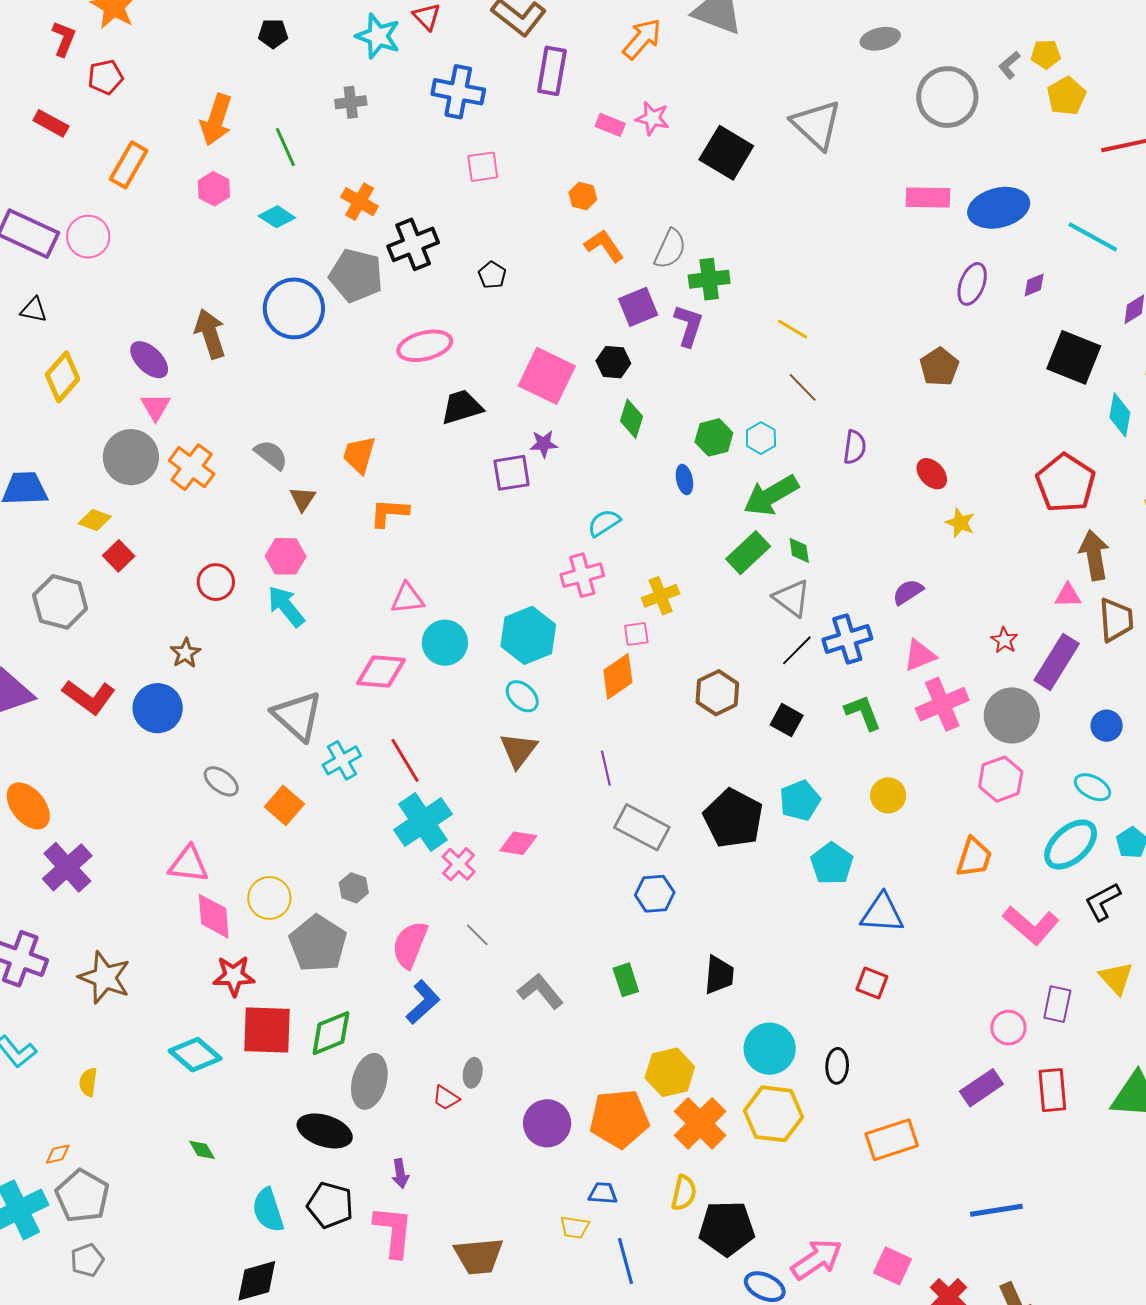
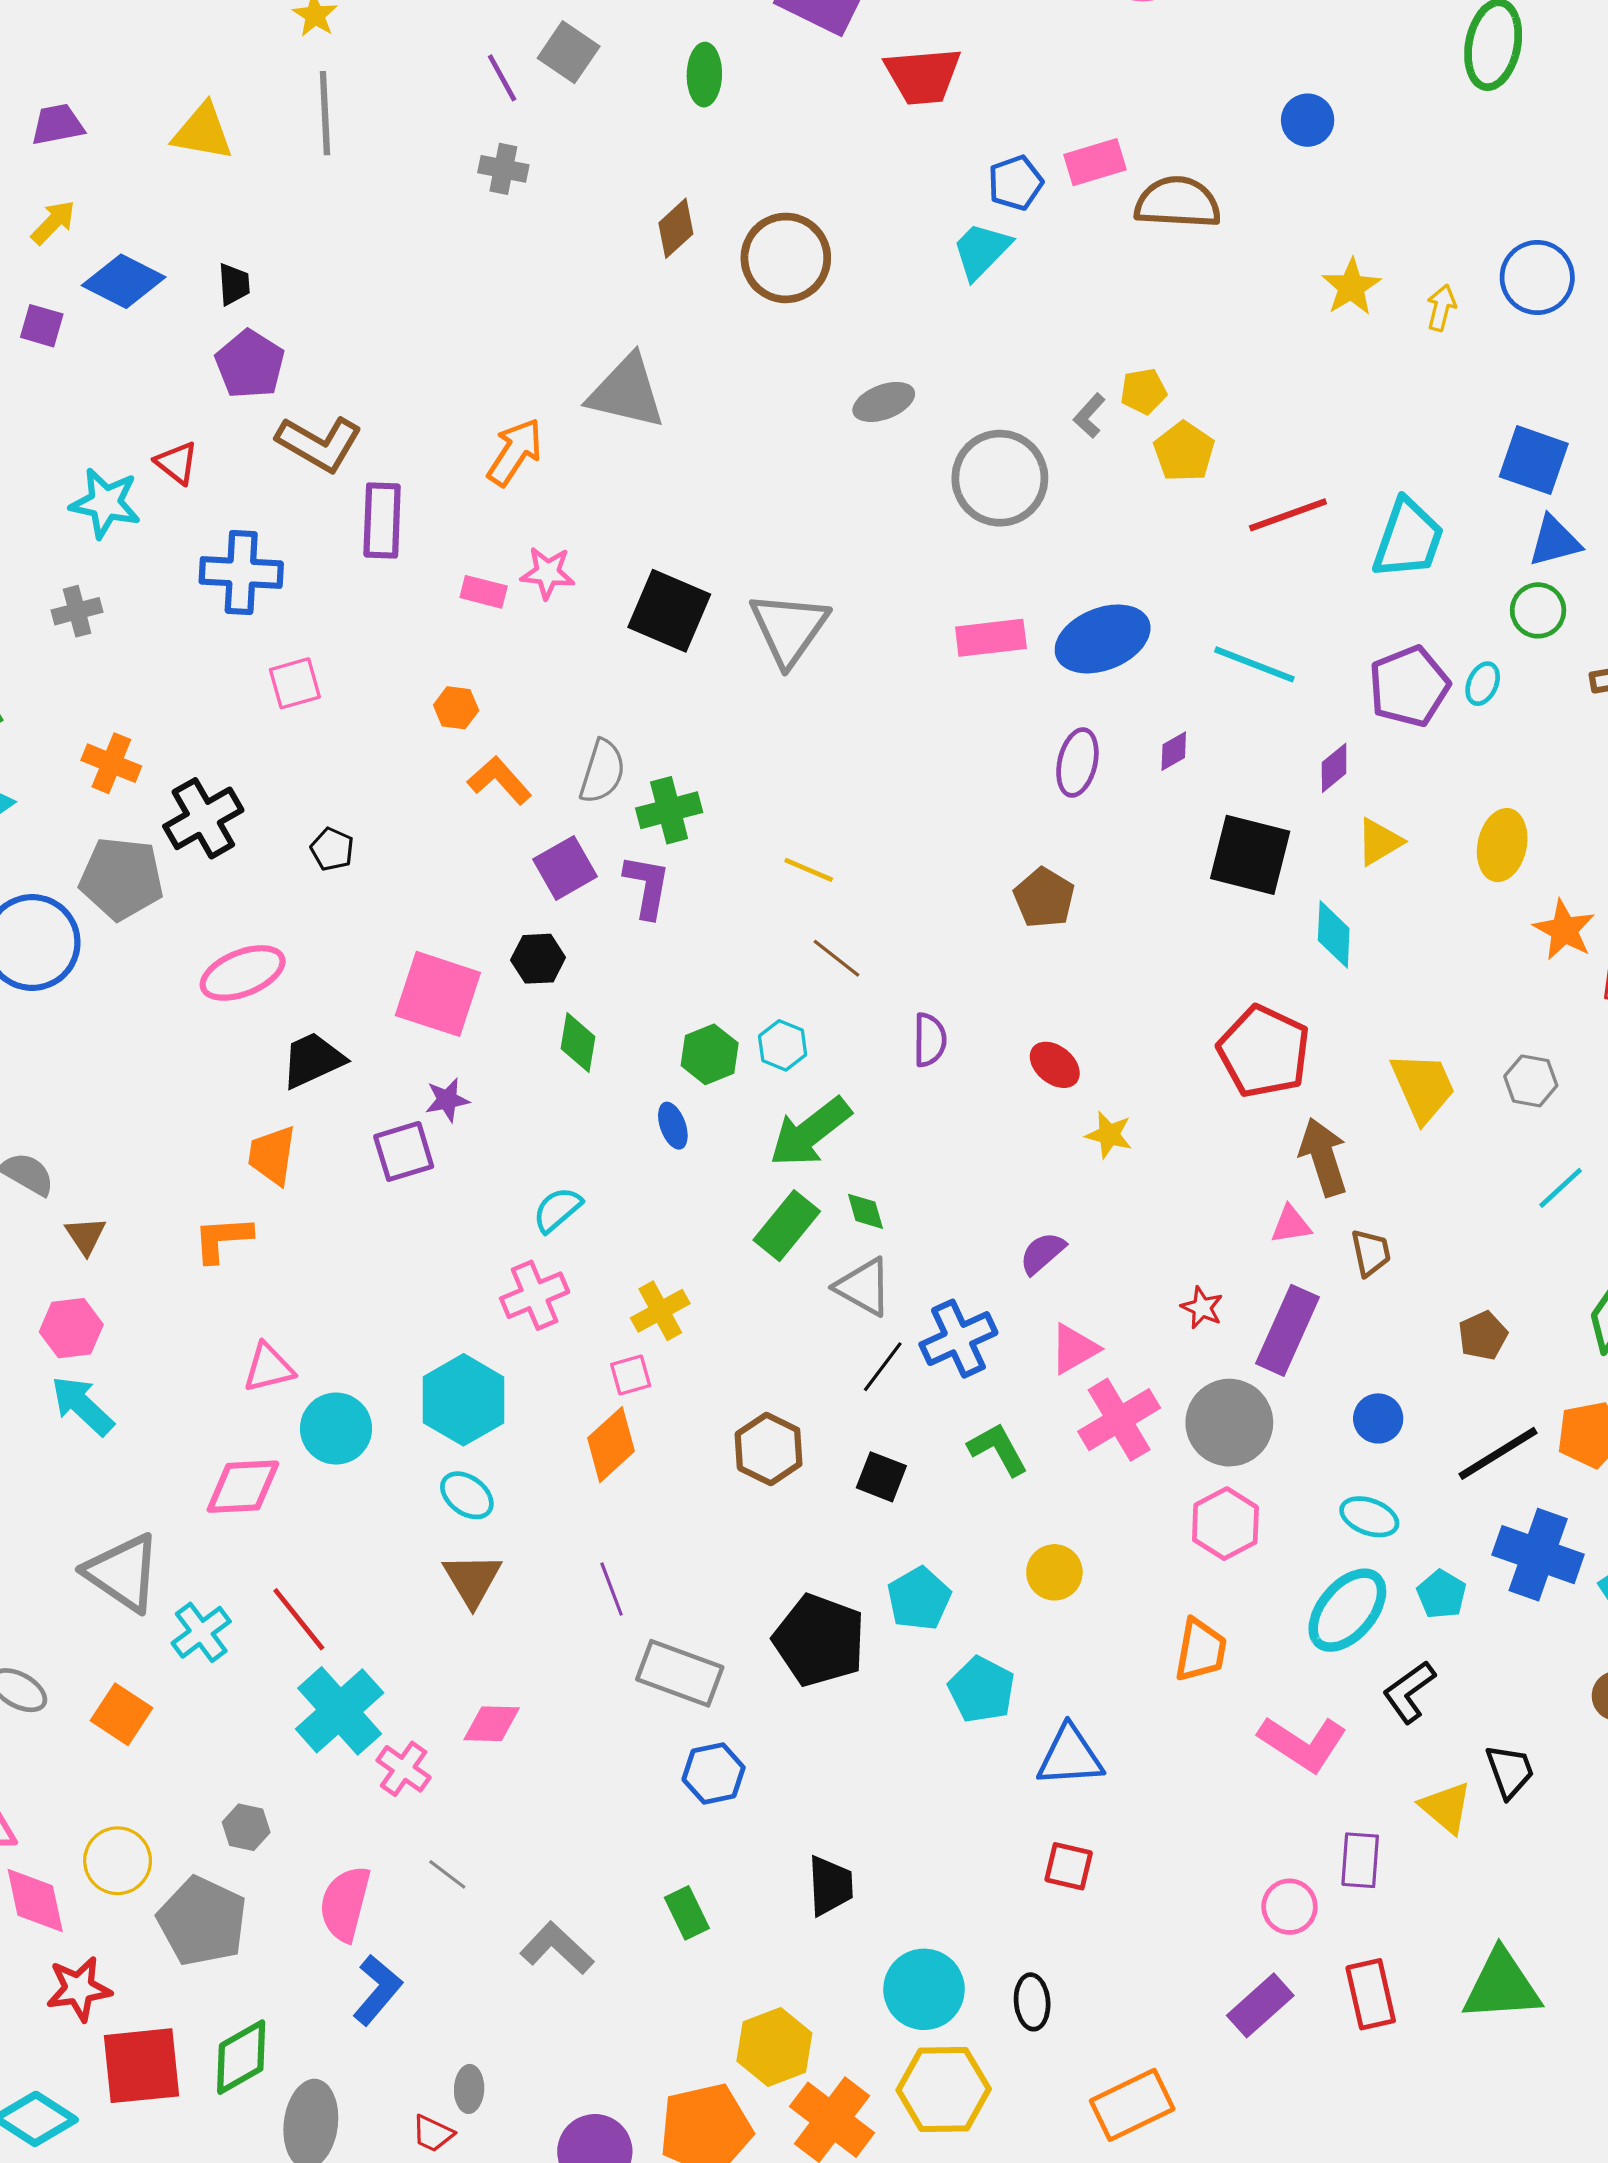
gray triangle: (816, 125) -> (789, 628), moved, turned 30
orange trapezoid: (359, 455) -> (272, 1155), moved
brown trapezoid: (1116, 620) -> (1371, 1253), size x0.7

